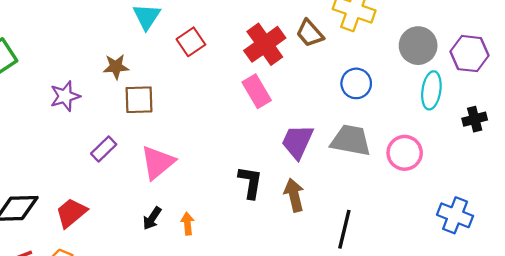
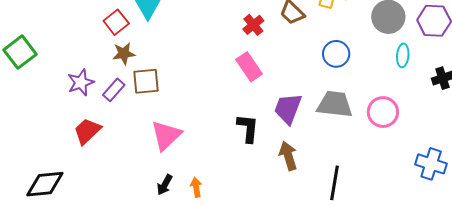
red square: (191, 42) -> (116, 22), moved
red cross: (265, 44) -> (253, 25), size x0.6
cyan ellipse: (431, 90) -> (403, 55), size x0.7
purple rectangle: (104, 149) -> (114, 90), moved
black L-shape: (250, 182) -> (248, 128), moved
red trapezoid: (71, 213) -> (87, 131), moved

